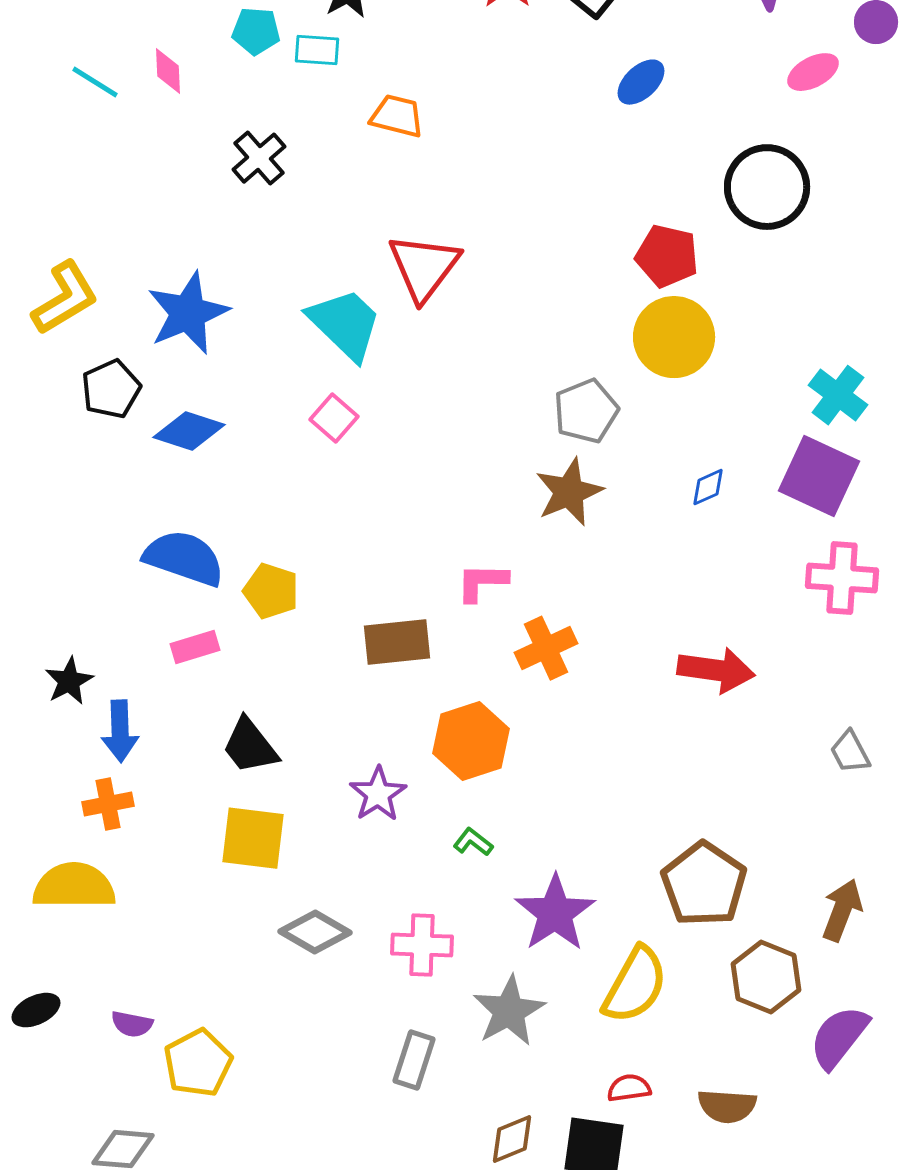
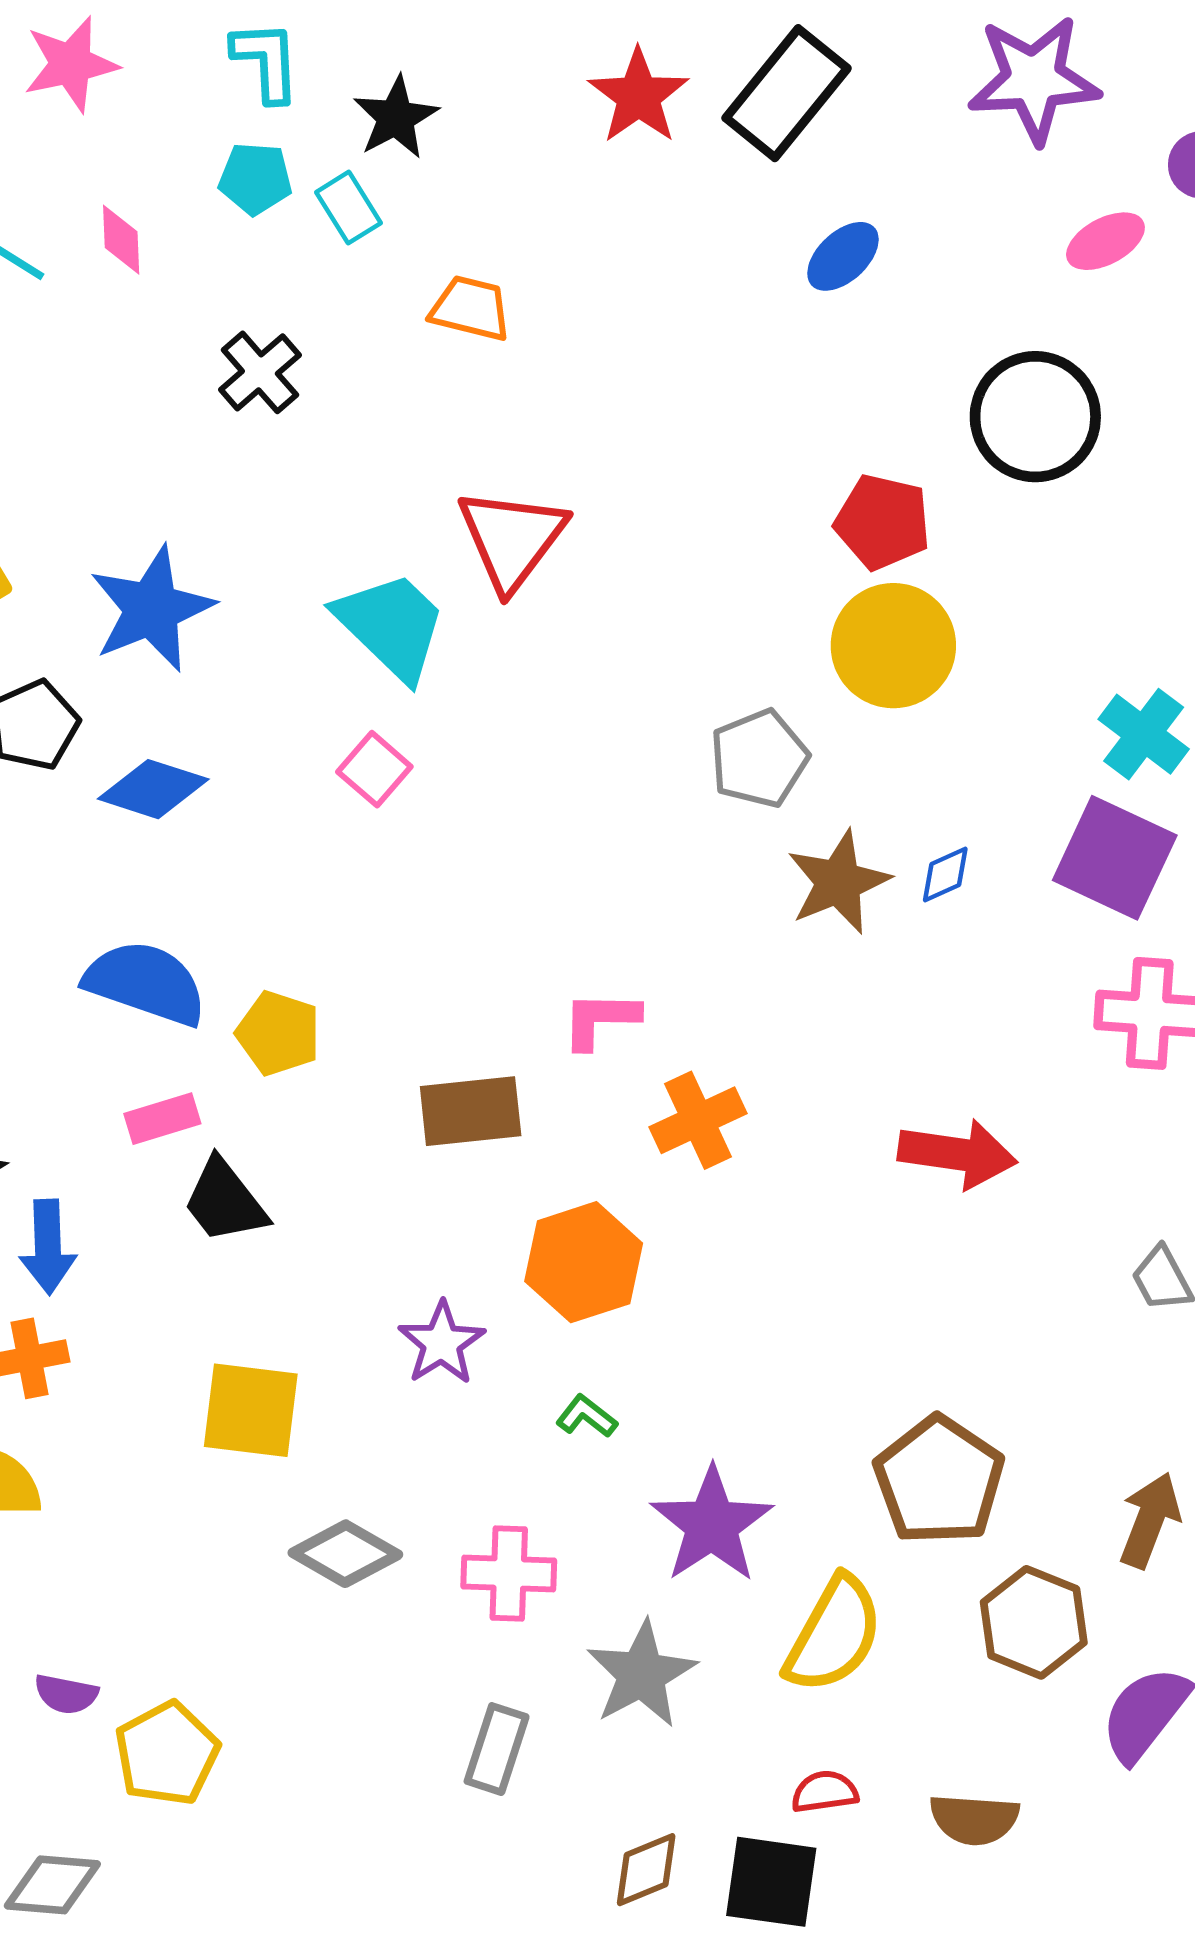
cyan rectangle: (317, 50) -> (349, 208), turned 54
brown star: (569, 492) -> (838, 882), moved
black trapezoid: (250, 746) -> (225, 1201), moved

